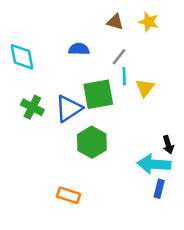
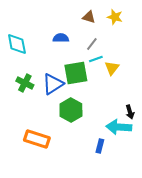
cyan line: (124, 76) -> (96, 59), turned 72
blue rectangle: (159, 189) -> (100, 146), moved
orange rectangle: (69, 195) -> (37, 139), moved, size x1.4

